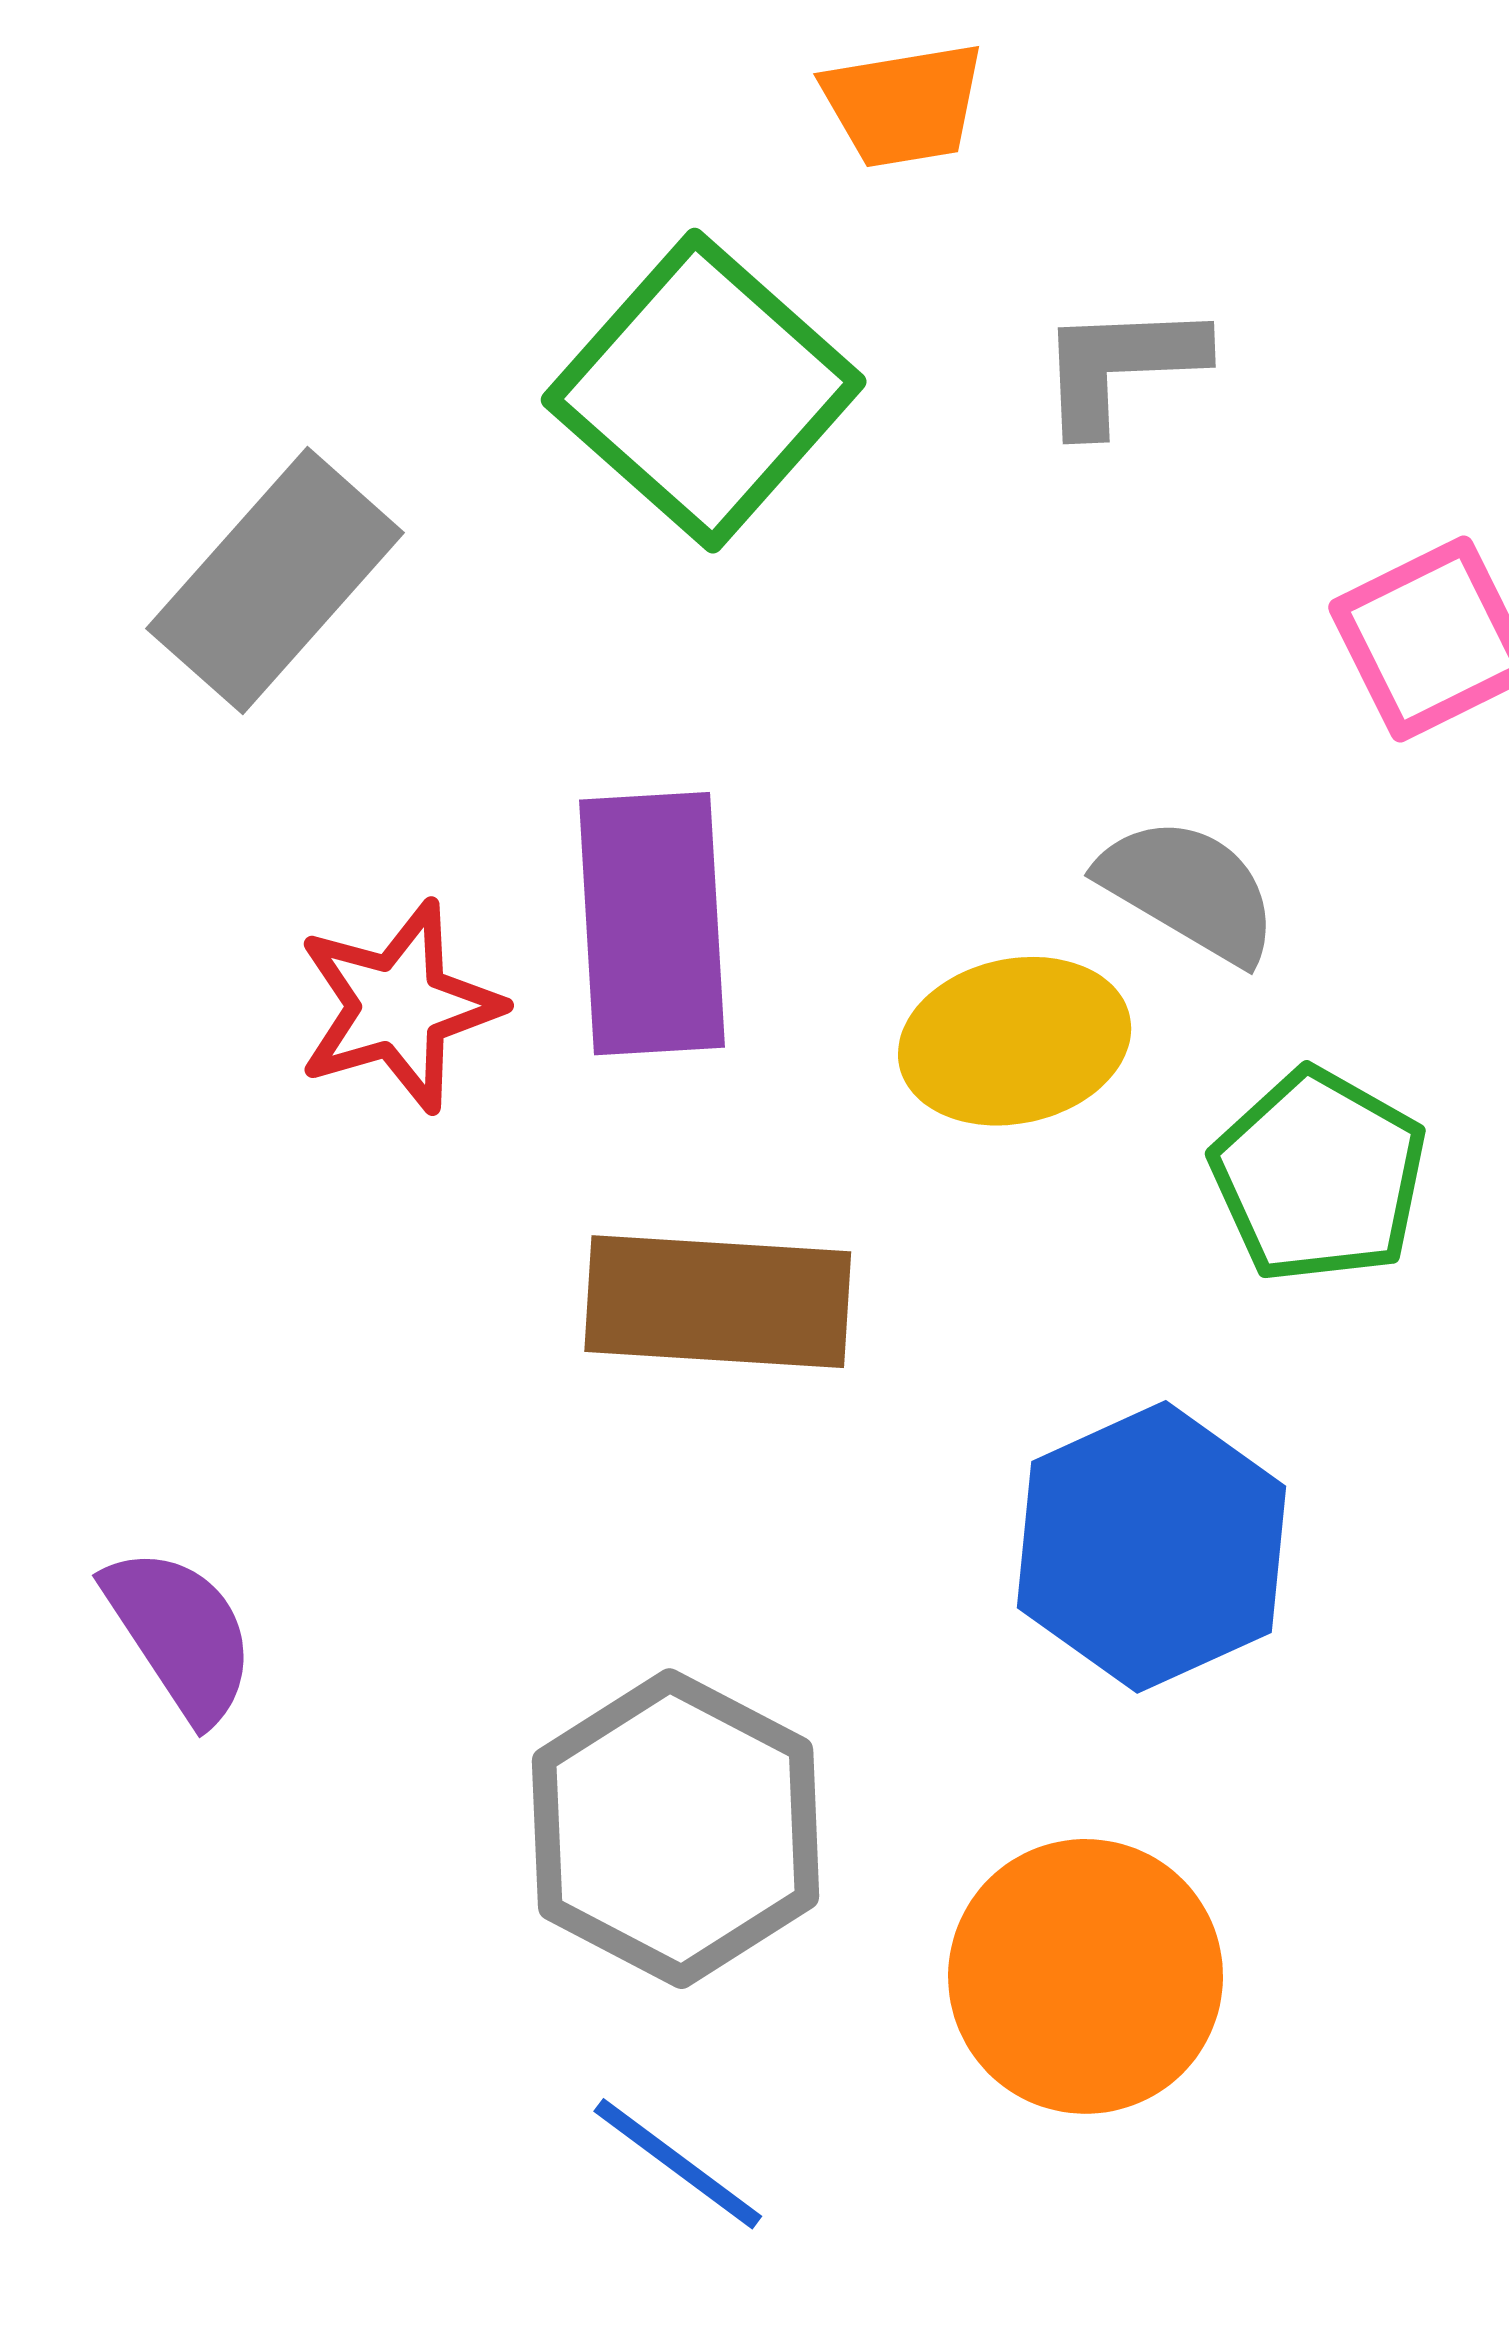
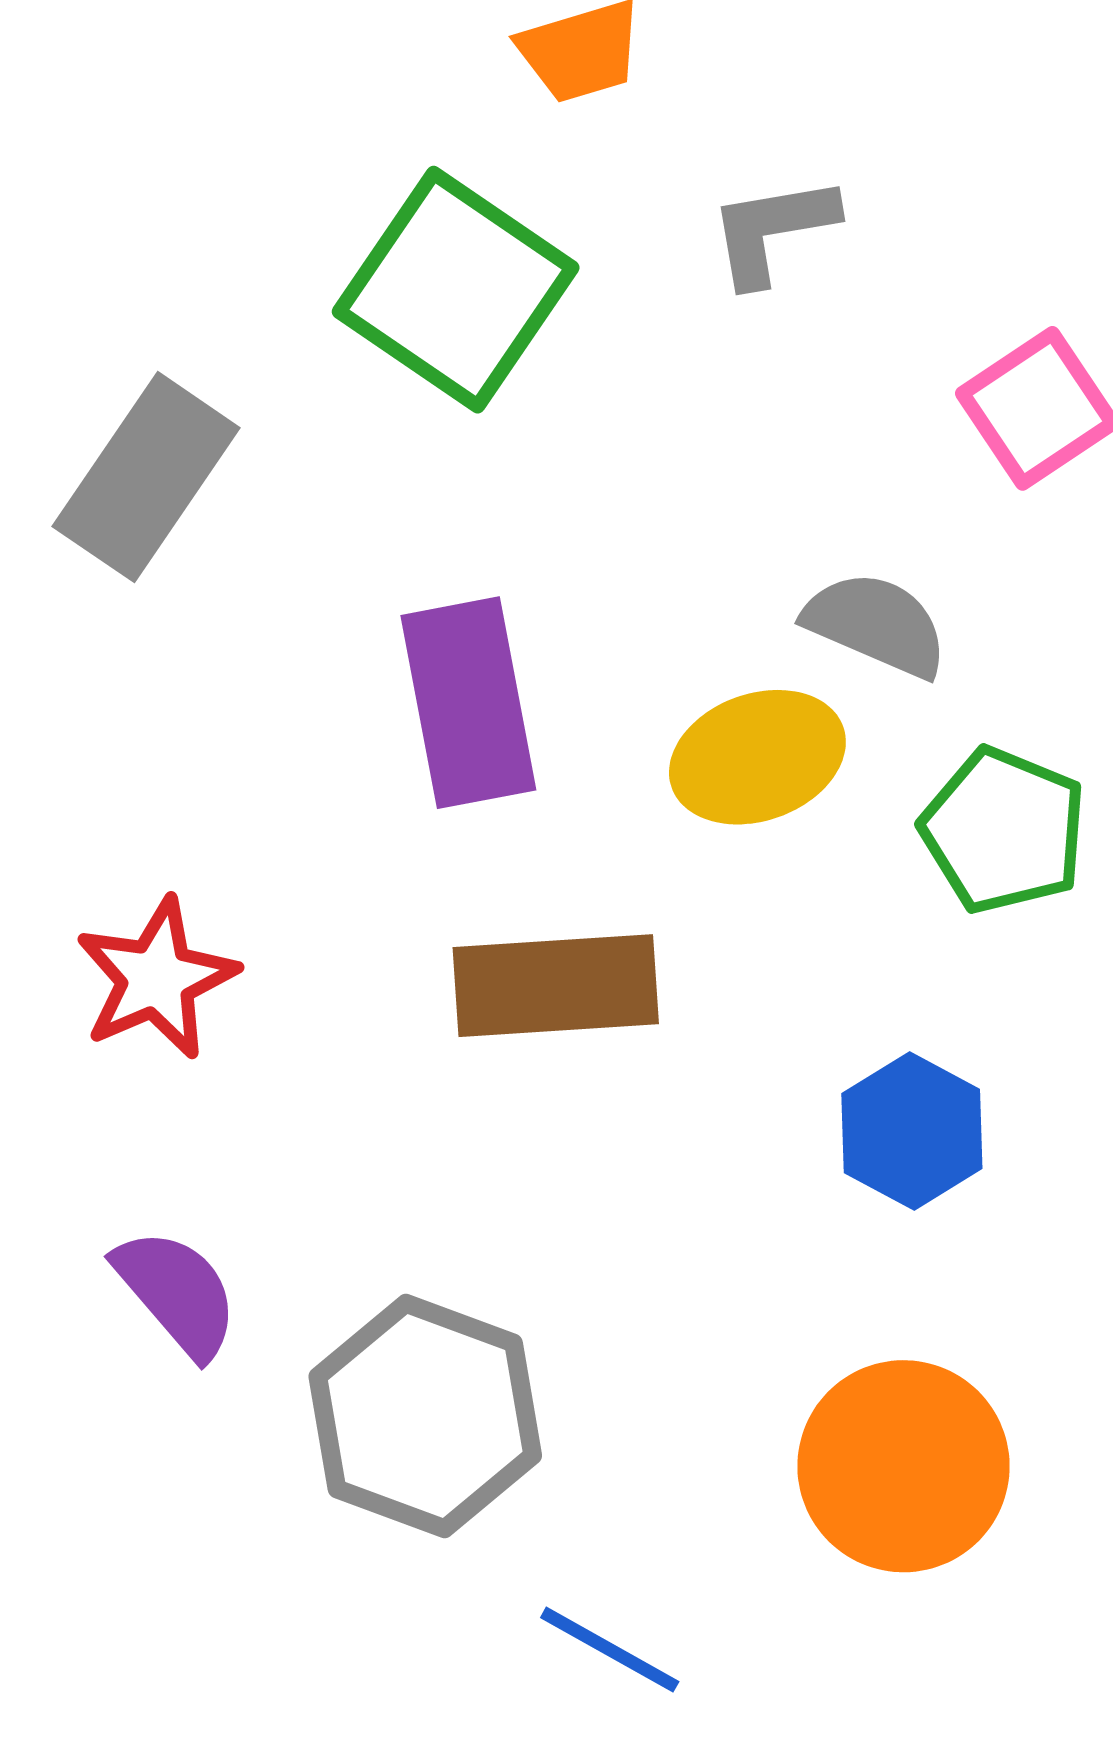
red star: (399, 1006) -> (156, 978), moved
blue hexagon: (1151, 1547) -> (912, 1131), size x0.7
gray hexagon: (676, 1829) -> (425, 1416), moved

